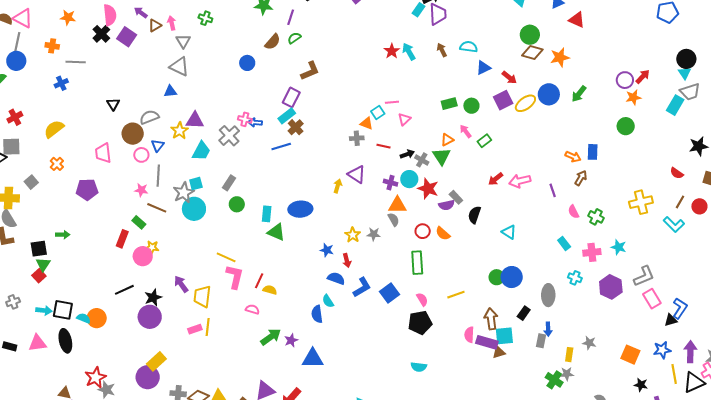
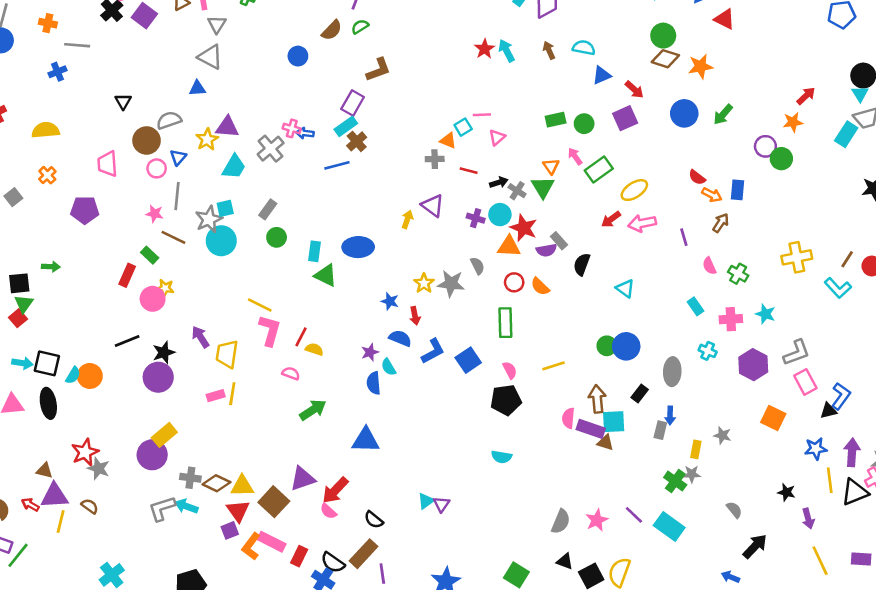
purple circle: (625, 80) -> (765, 146), moved
yellow ellipse: (525, 103) -> (634, 190), moved
yellow semicircle: (54, 129) -> (46, 130), turned 30
orange triangle: (447, 140) -> (551, 166), turned -40
green rectangle: (484, 141) -> (599, 170), size x1.5
red semicircle: (677, 173) -> (697, 177), moved
orange triangle: (397, 205) -> (509, 246), moved
gray star: (374, 234) -> (451, 283), size x1.5
cyan semicircle: (84, 318) -> (73, 375), turned 96
purple star: (291, 340) -> (370, 352), moved
brown triangle: (499, 352) -> (605, 443), turned 32
orange square: (630, 355) -> (773, 418), moved

